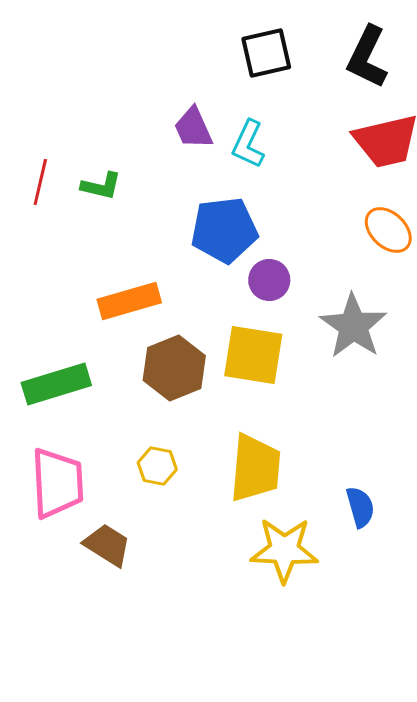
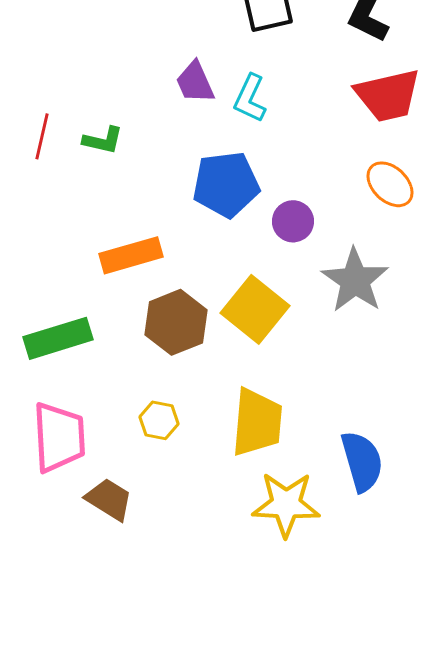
purple circle: (269, 280) -> (293, 221), moved
yellow square: (253, 355) -> (255, 309), turned 30
blue semicircle: (360, 507) -> (362, 461), size x1.5

